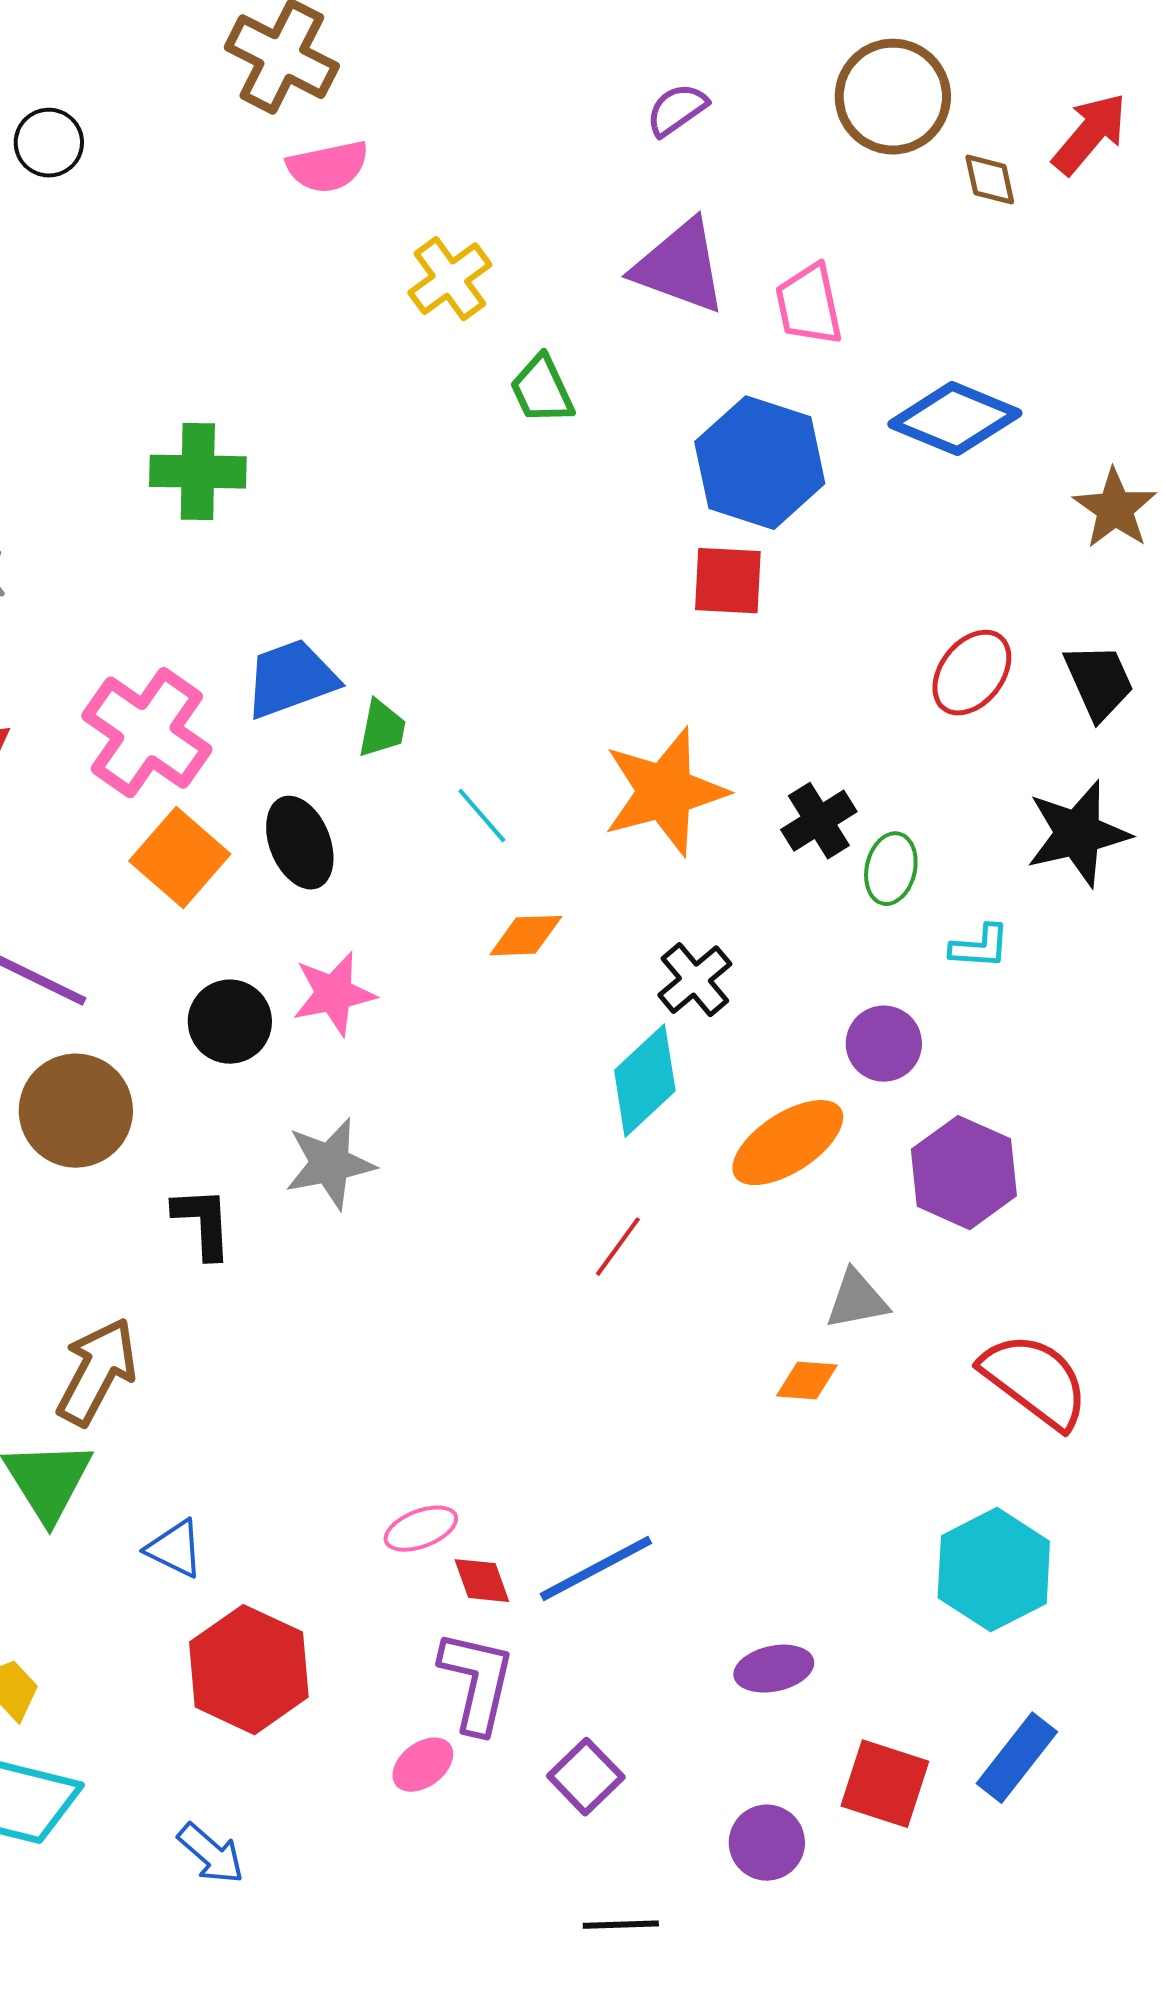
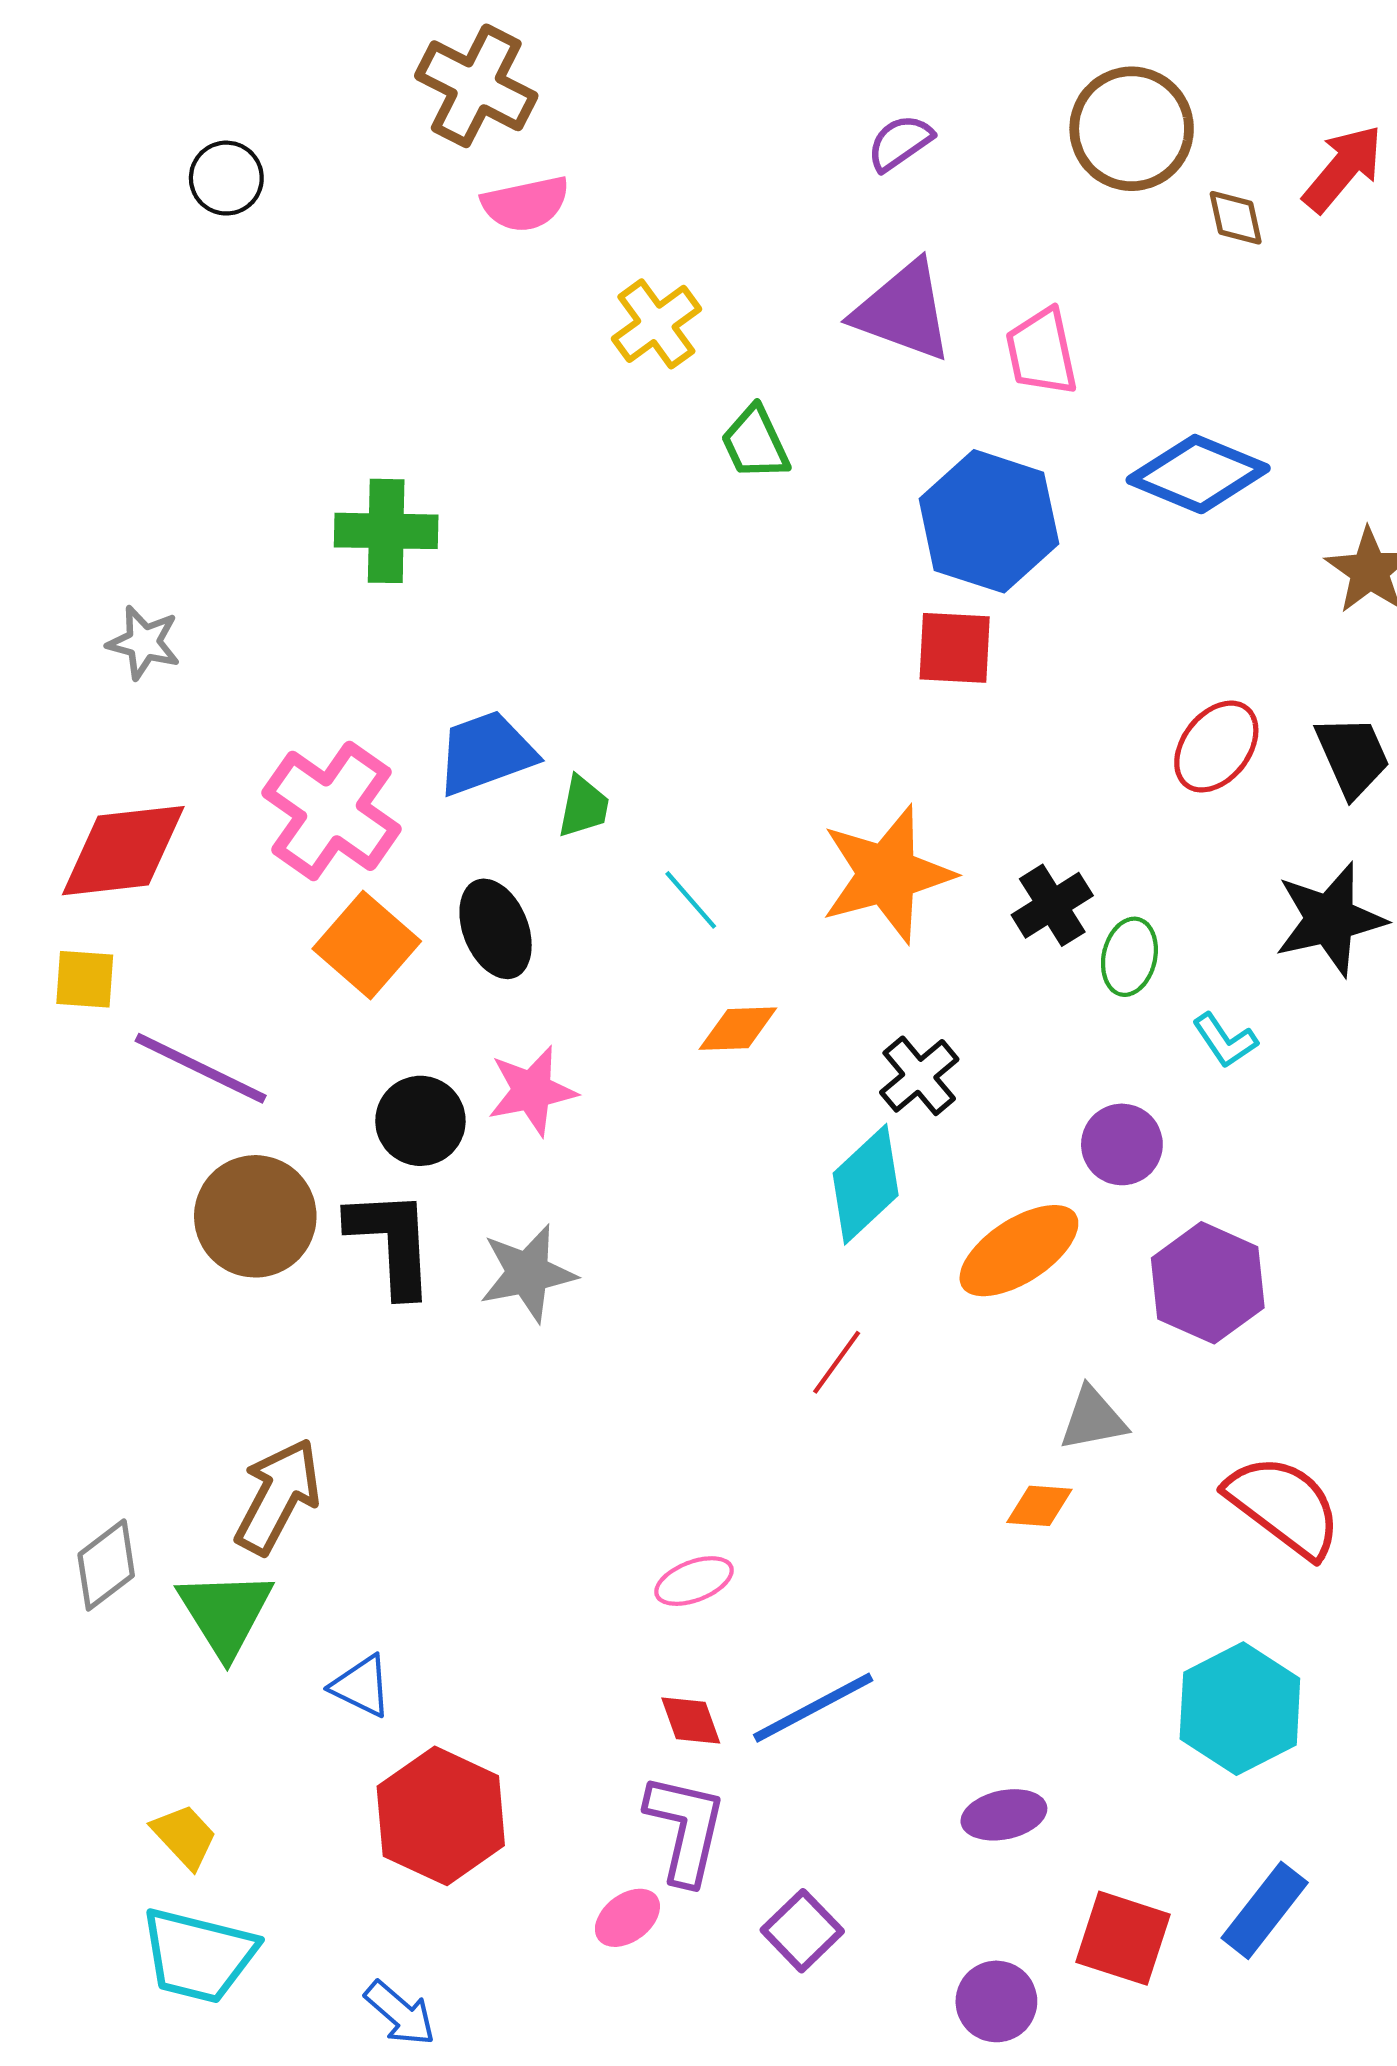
cyan L-shape: (980, 947) -> (1225, 1040), turned 52
black L-shape: (203, 1223) -> (392, 1242), moved, size x1.4
pink ellipse: (421, 1529) -> (694, 1581), moved

